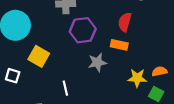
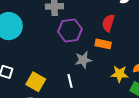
yellow square: (39, 56) -> (36, 82), moved
white line: (65, 88) -> (70, 81), moved

